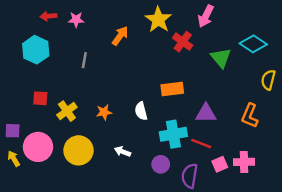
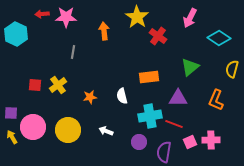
pink arrow: (206, 16) -> (190, 18), moved
pink star: (76, 20) -> (66, 17), size x1.5
orange arrow: (120, 36) -> (104, 31), turned -42
cyan hexagon: (36, 50) -> (16, 34), moved
green triangle: (221, 58) -> (190, 67), moved, turned 30
yellow cross: (67, 111) -> (58, 85), moved

